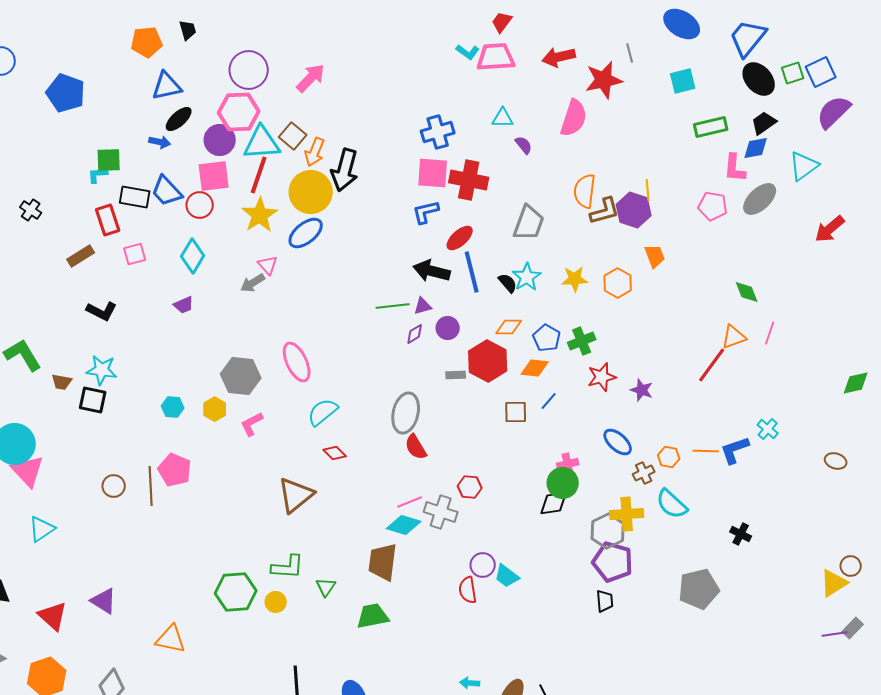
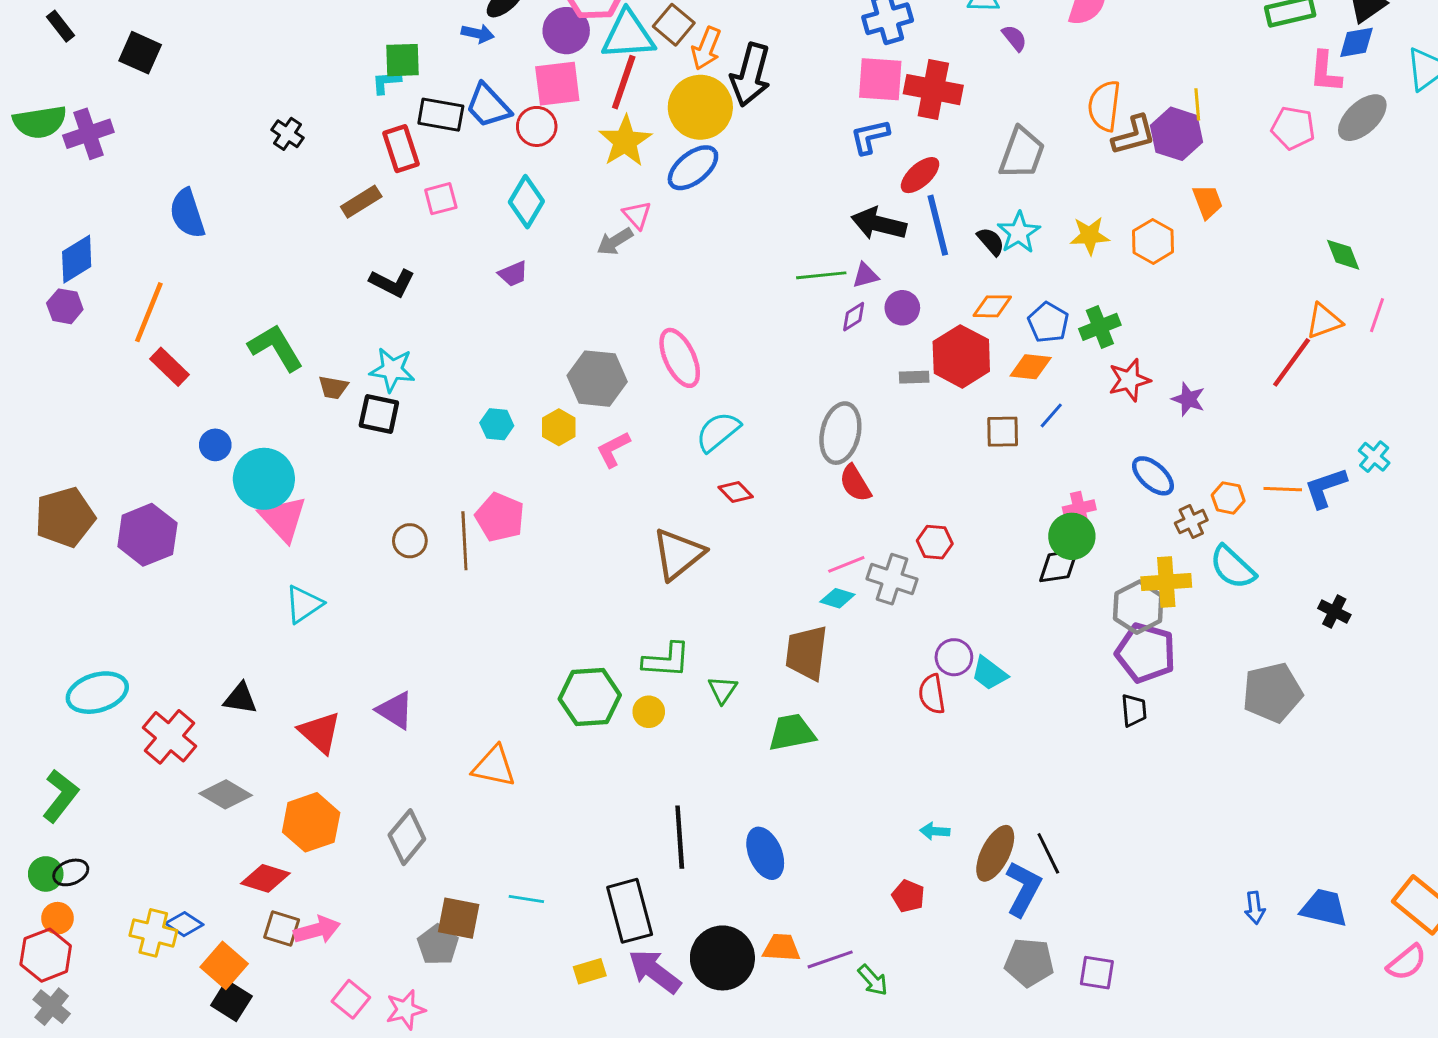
cyan diamond: (404, 525) -> (837, 598), size x0.7

